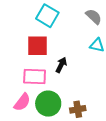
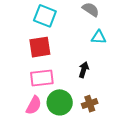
black arrow: (61, 65) -> (84, 70), moved

